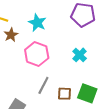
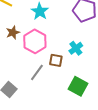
brown star: (11, 35) -> (13, 32), moved
brown square: (64, 94) -> (56, 60), moved

